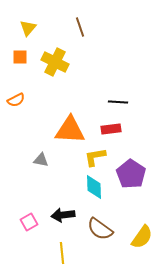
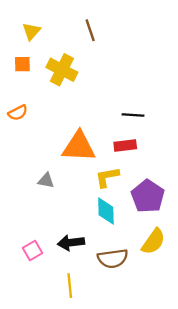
brown semicircle: (100, 229) -> (113, 258), turned -44
yellow semicircle: (142, 237) -> (153, 241), moved

